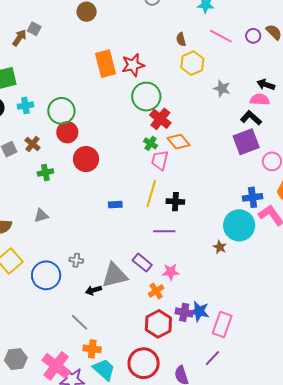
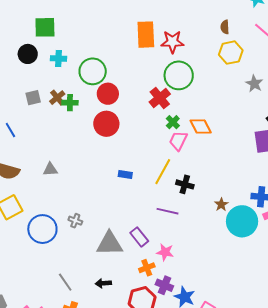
red cross: (160, 119) -> (160, 98), moved
red circle: (67, 132) -> (108, 94), moved
green cross: (45, 173) -> (70, 103), moved
brown star: (220, 247) -> (221, 205), moved
black arrow: (93, 290) -> (103, 283), moved
purple cross: (184, 312) -> (164, 285), moved

